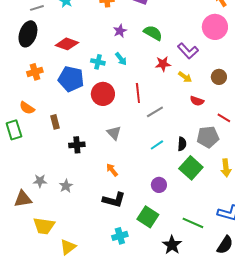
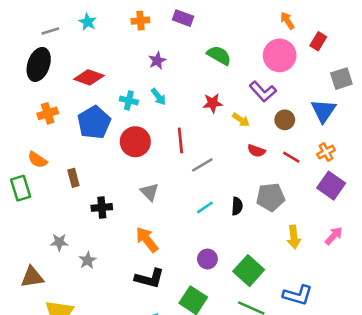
green semicircle: (153, 33) -> (219, 55), moved
purple L-shape: (188, 51) -> (263, 91), moved
blue pentagon: (71, 79) -> (94, 122), turned 30
red line: (224, 118) -> (291, 157), moved
green square: (191, 168) -> (249, 271), moved
orange arrow: (112, 170) -> (147, 240), size x1.5
gray star: (40, 181) -> (59, 242), moved

